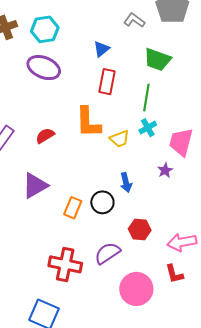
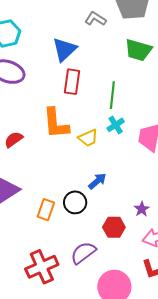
blue triangle: (101, 49) -> (64, 49), size x1.5
green trapezoid: (157, 60) -> (138, 50), moved
purple star: (165, 170) -> (142, 209), moved
blue arrow: (126, 182) -> (97, 181), turned -114
red cross: (65, 264) -> (42, 267), turned -32

